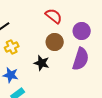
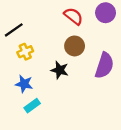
purple circle: (82, 31) -> (106, 13), moved

